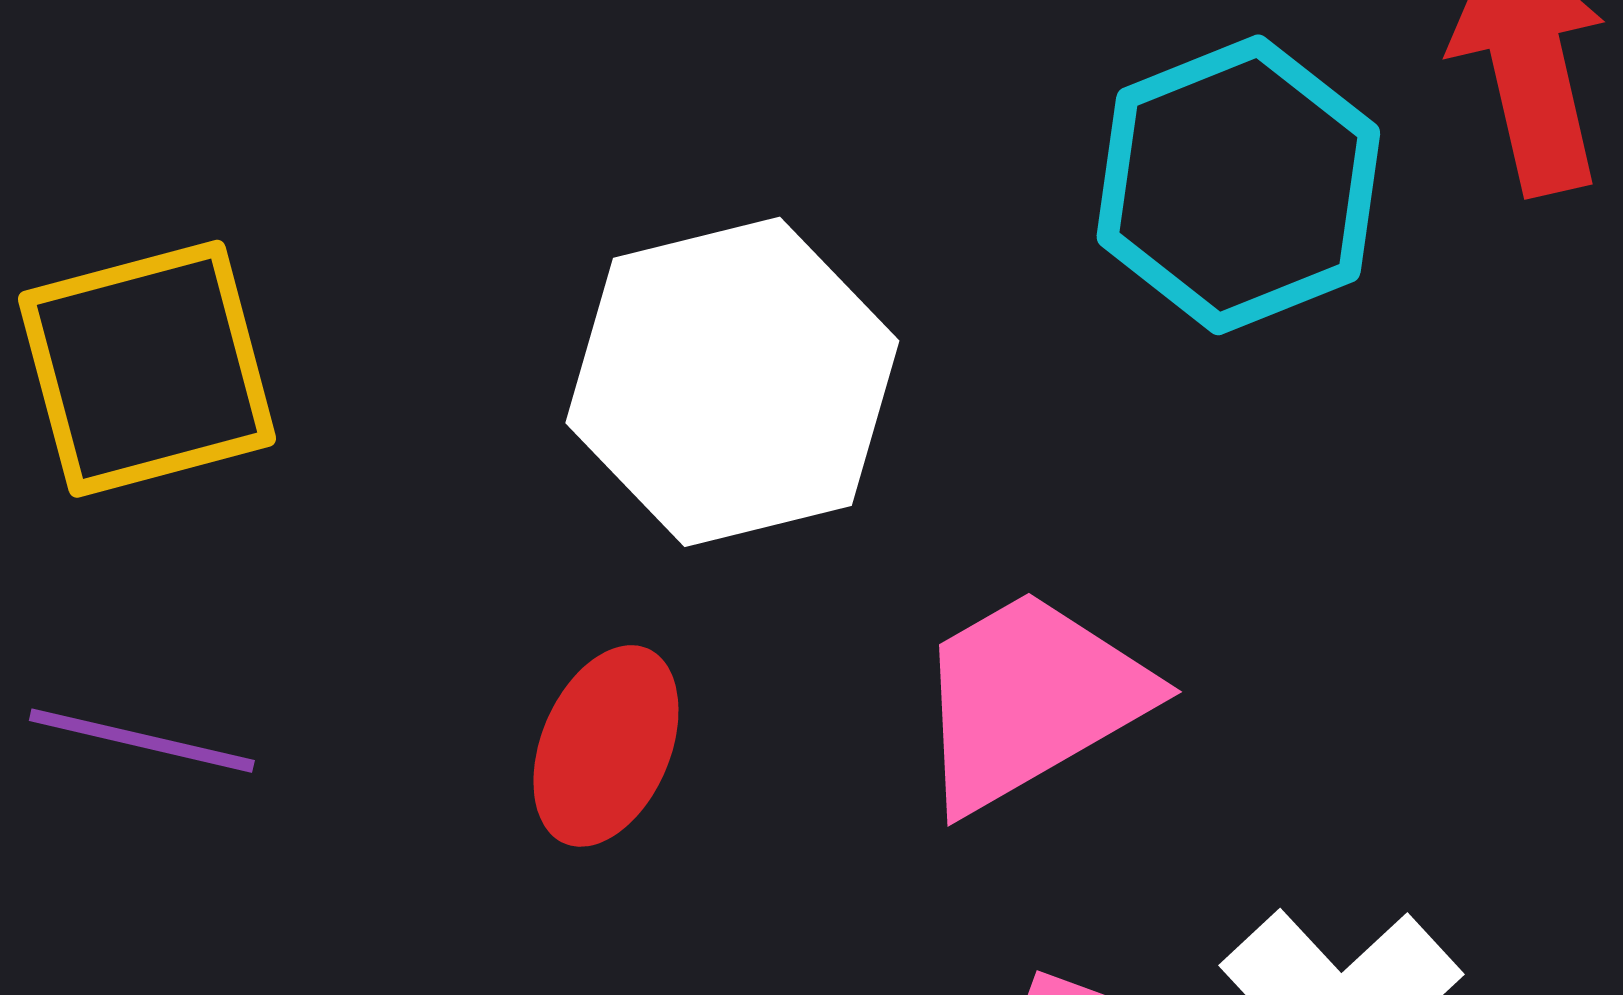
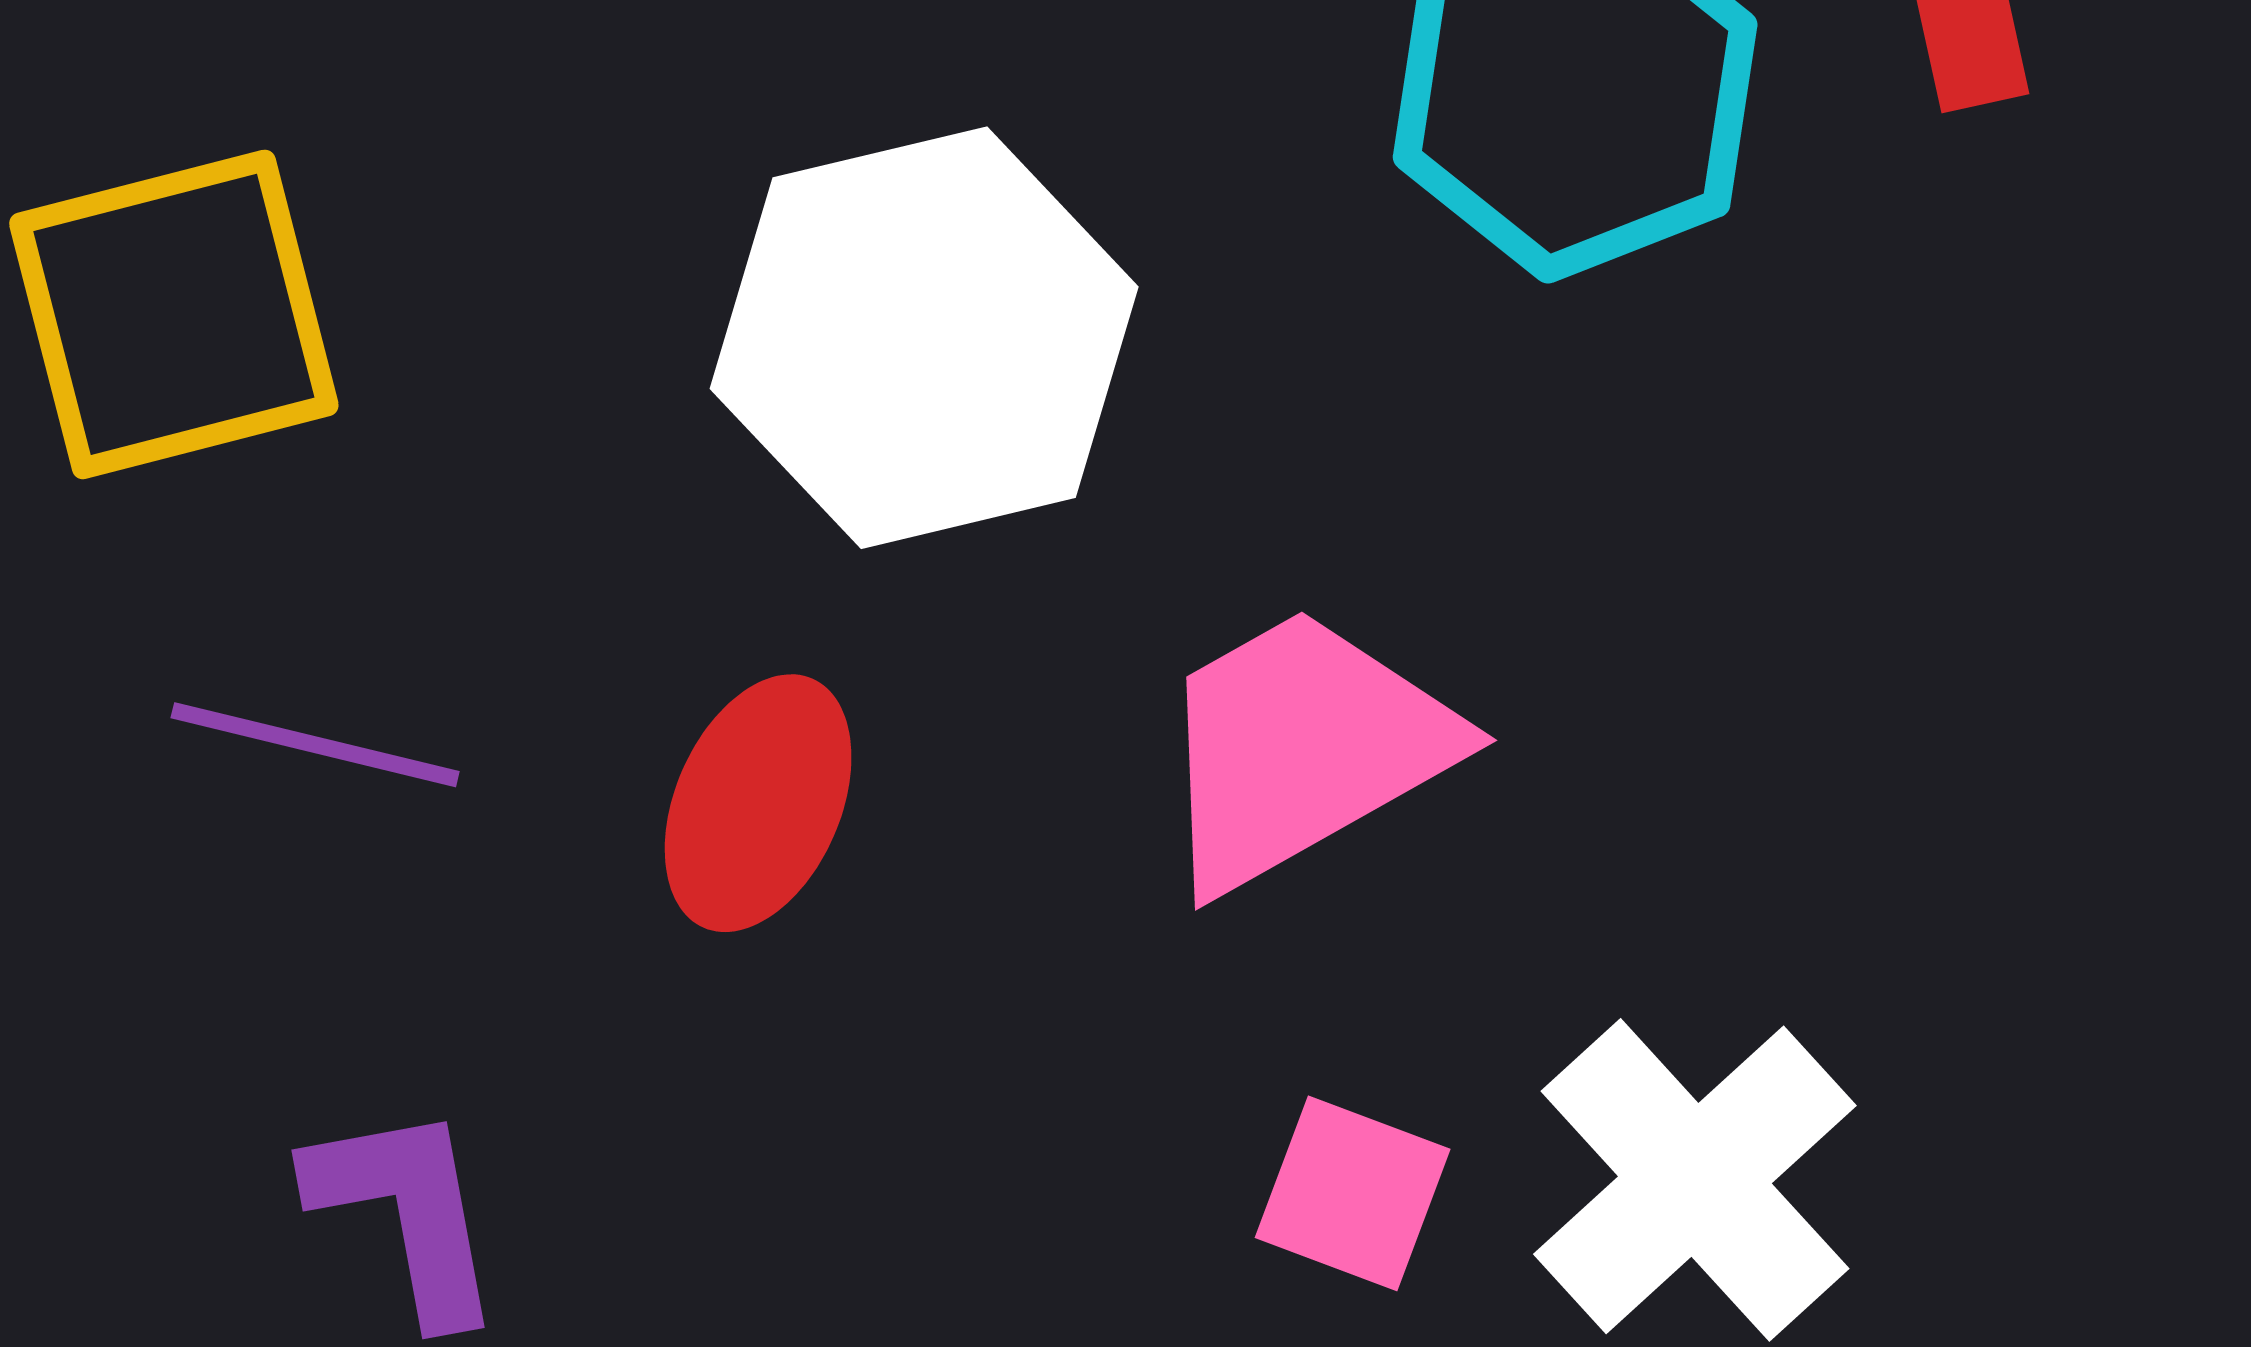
purple line: (142, 741) -> (315, 745), moved

